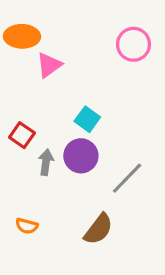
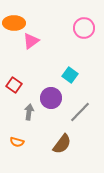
cyan square: (87, 119) -> (70, 75), moved
gray arrow: (46, 162) -> (29, 112), moved

